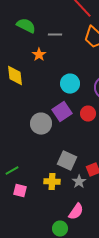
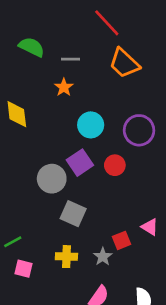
orange star: (39, 55) -> (64, 87), moved
gray square: (67, 161) -> (73, 214), moved

